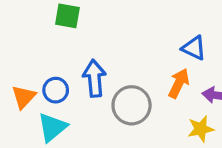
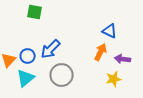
blue arrow: (94, 78) -> (51, 49), turned -130
gray circle: (132, 105) -> (62, 75), moved

